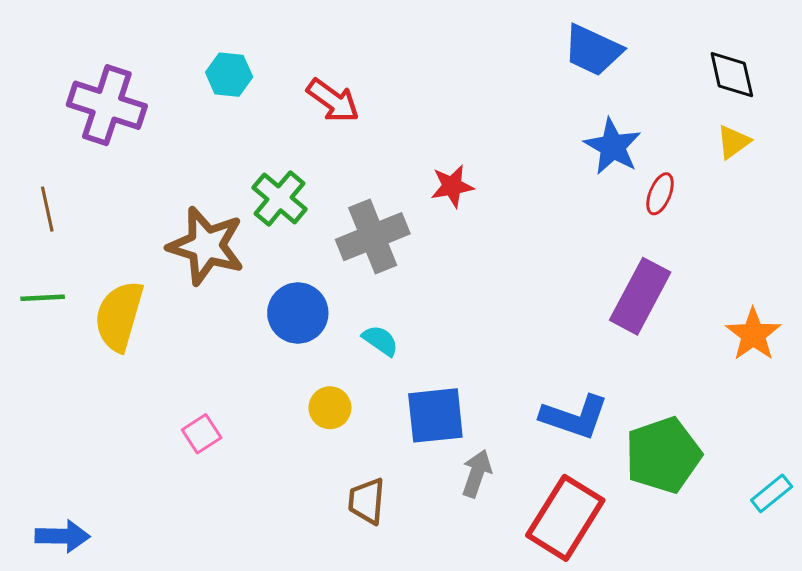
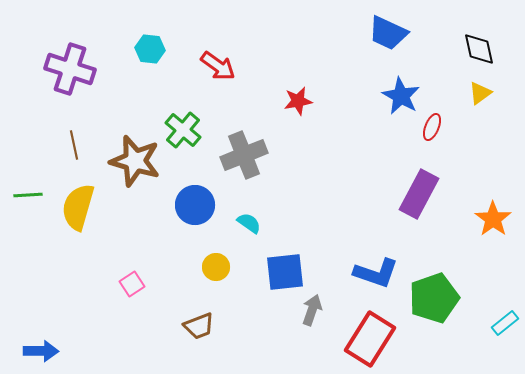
red star: (452, 186) -> (298, 101), moved
brown line: (47, 209) -> (74, 145), moved
brown trapezoid: (367, 501) -> (199, 326), moved, turned -116

